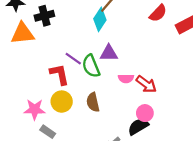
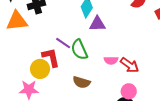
purple triangle: (109, 53) -> (97, 24), moved
yellow circle: (62, 102) -> (40, 69), moved
brown semicircle: (93, 102) -> (82, 82), turned -60

